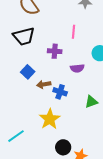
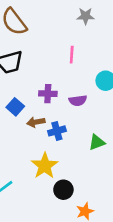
purple cross: (55, 51) -> (48, 94), moved
blue cross: (60, 92) -> (57, 131), turned -32
black circle: (63, 147) -> (63, 190), moved

